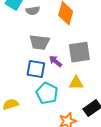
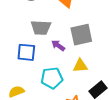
blue square: (36, 69) -> (26, 52), moved
cyan pentagon: (47, 93) -> (52, 78), turned -30

